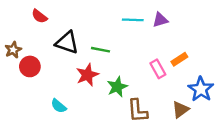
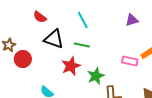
red semicircle: (39, 16) -> (40, 17), moved
cyan line: (133, 20) -> (83, 20), moved, turned 60
pink rectangle: (158, 69) -> (130, 61), turned -49

